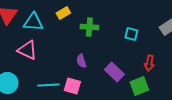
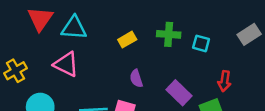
yellow rectangle: (63, 13) -> (127, 40), moved
green cross: (89, 27) -> (169, 34), moved

